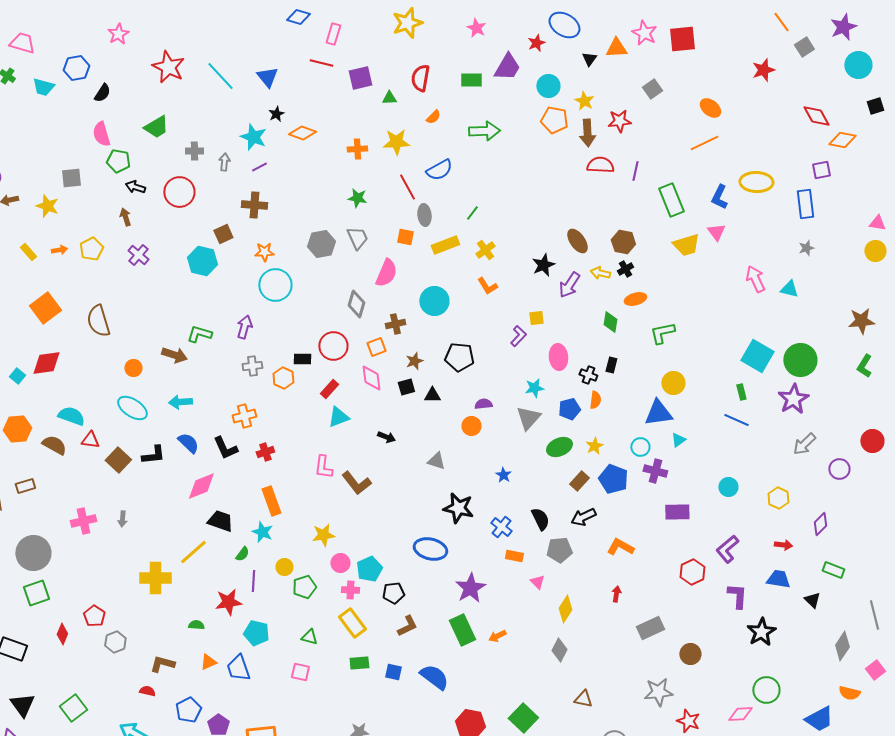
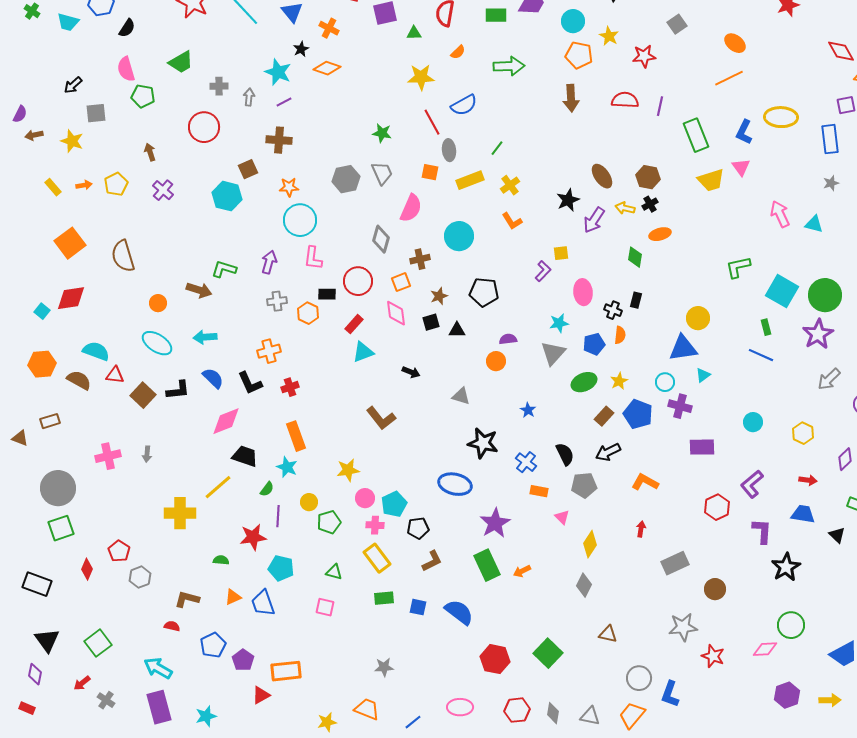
brown arrow: (587, 133) -> (571, 98), moved
orange cross: (357, 149) -> (329, 28), moved, turned 30
black arrow: (135, 187) -> (73, 85), moved, turned -60
green L-shape: (662, 333) -> (738, 267), moved
pink L-shape: (323, 467) -> (313, 258), moved

